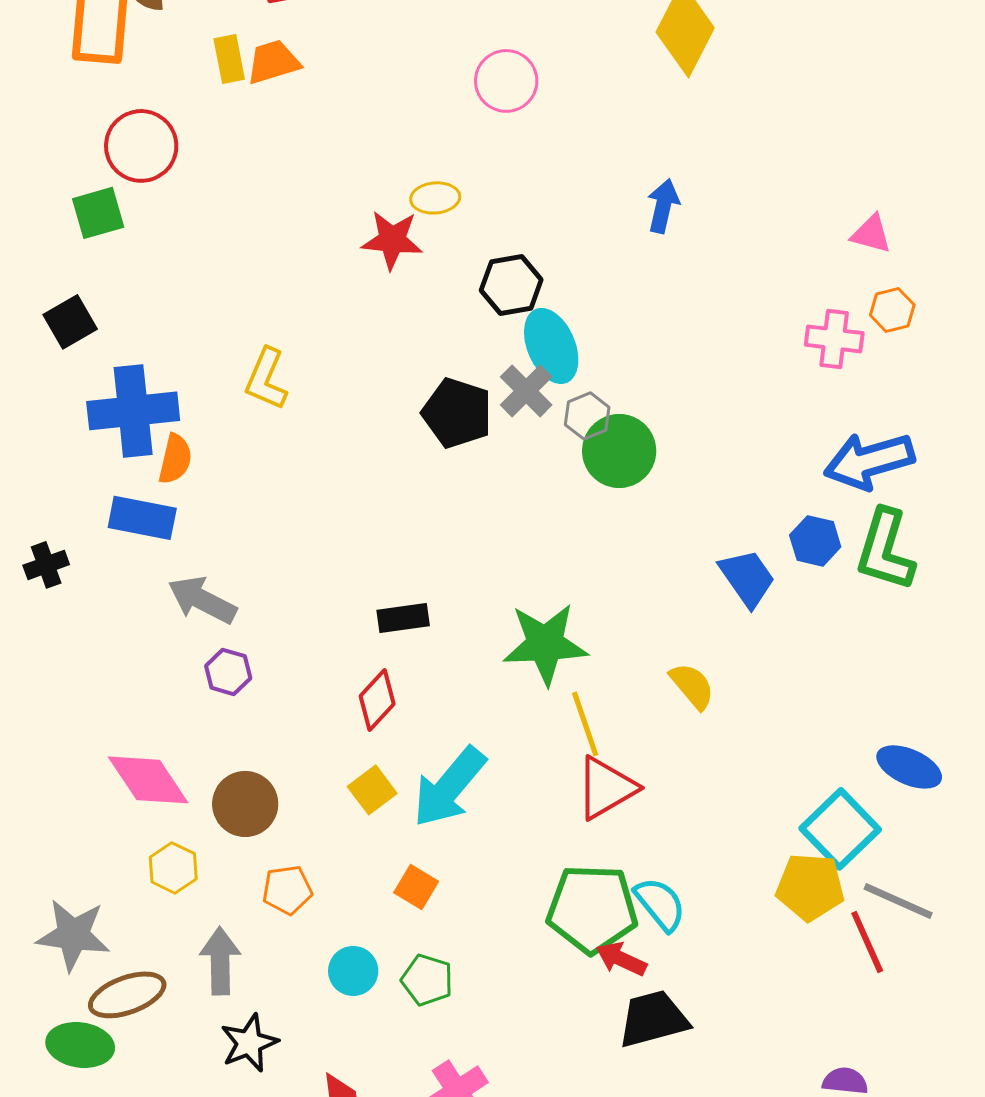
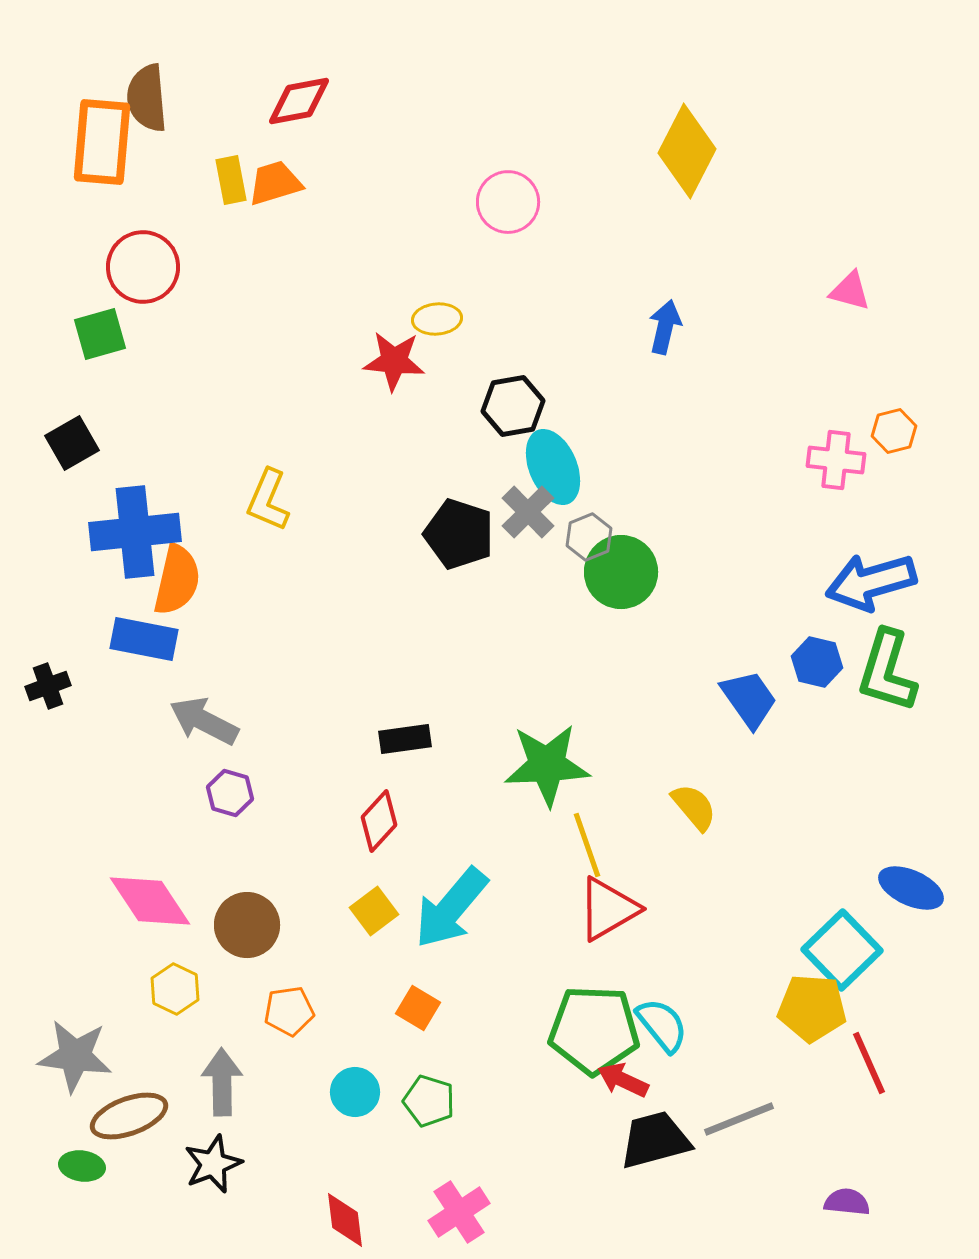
pink triangle: (871, 234) -> (850, 291), moved
orange semicircle: (175, 459) -> (177, 580), size x1.4
gray line: (898, 901) -> (739, 1119), moved, turned -46
black star: (249, 1043) -> (213, 1164), moved
green ellipse: (80, 1045) -> (82, 1166), size x0.7

